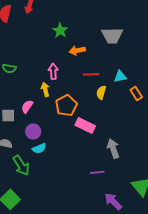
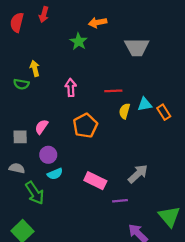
orange arrow: (77, 50) -> (98, 22), moved
cyan triangle: (120, 76) -> (145, 104), moved
yellow arrow: (45, 89) -> (35, 68), moved
pink rectangle: (85, 125) -> (95, 181), moved
gray arrow: (113, 148) -> (138, 174), turned 66

